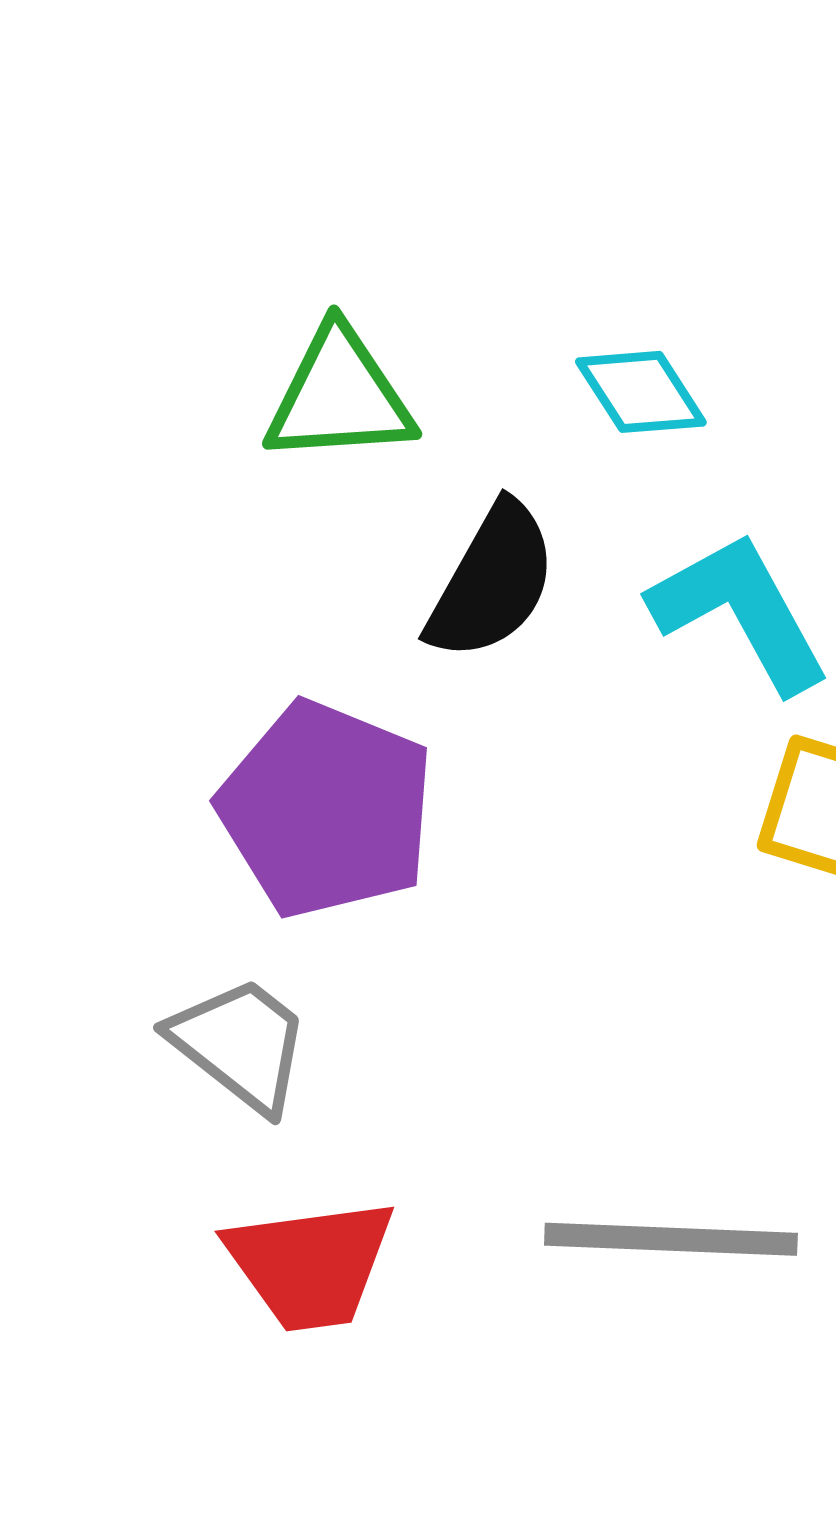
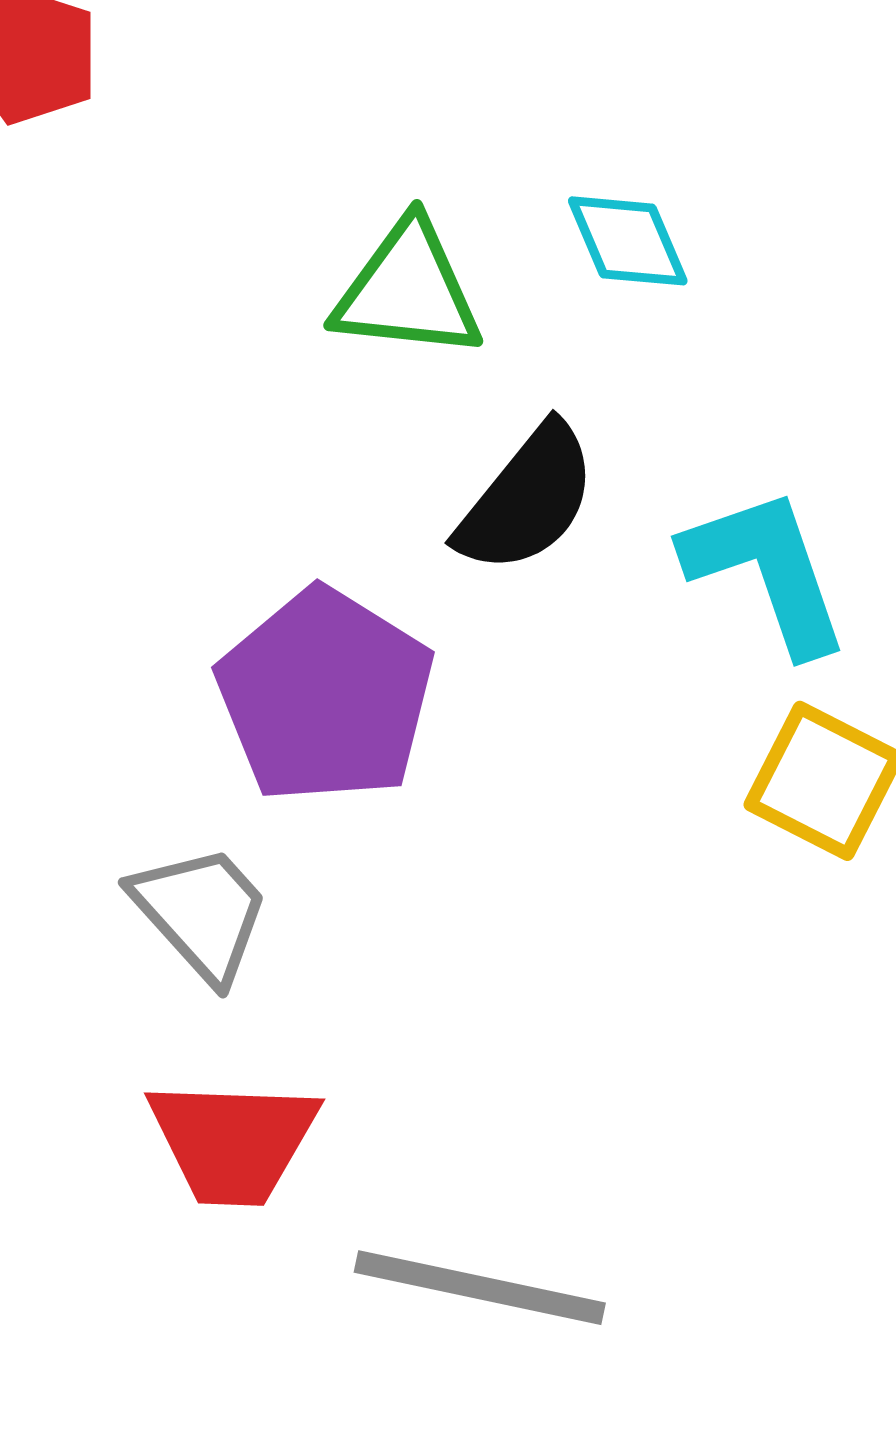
cyan diamond: (641, 392) -> (628, 241), moved
gray line: (671, 1239) -> (480, 1288), moved

